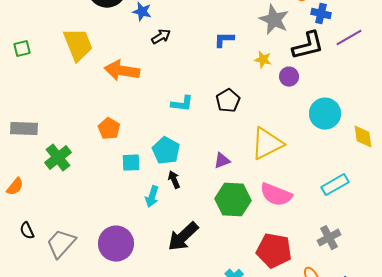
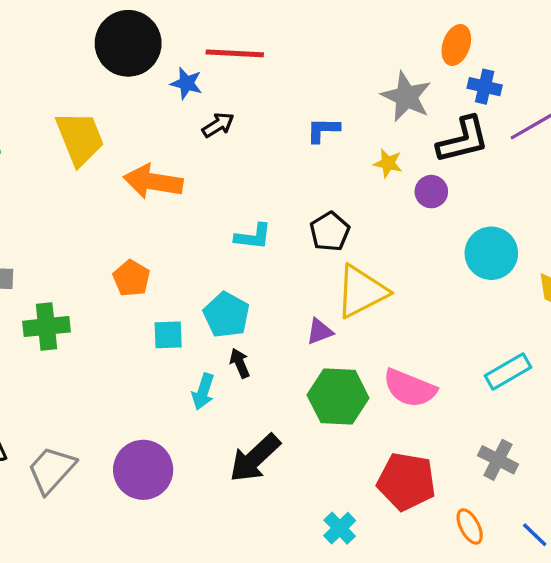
yellow triangle: (267, 144) -> (361, 292), moved
green cross: (58, 158) -> (46, 327), turned 32
gray cross: (329, 238) -> (498, 460), turned -35

